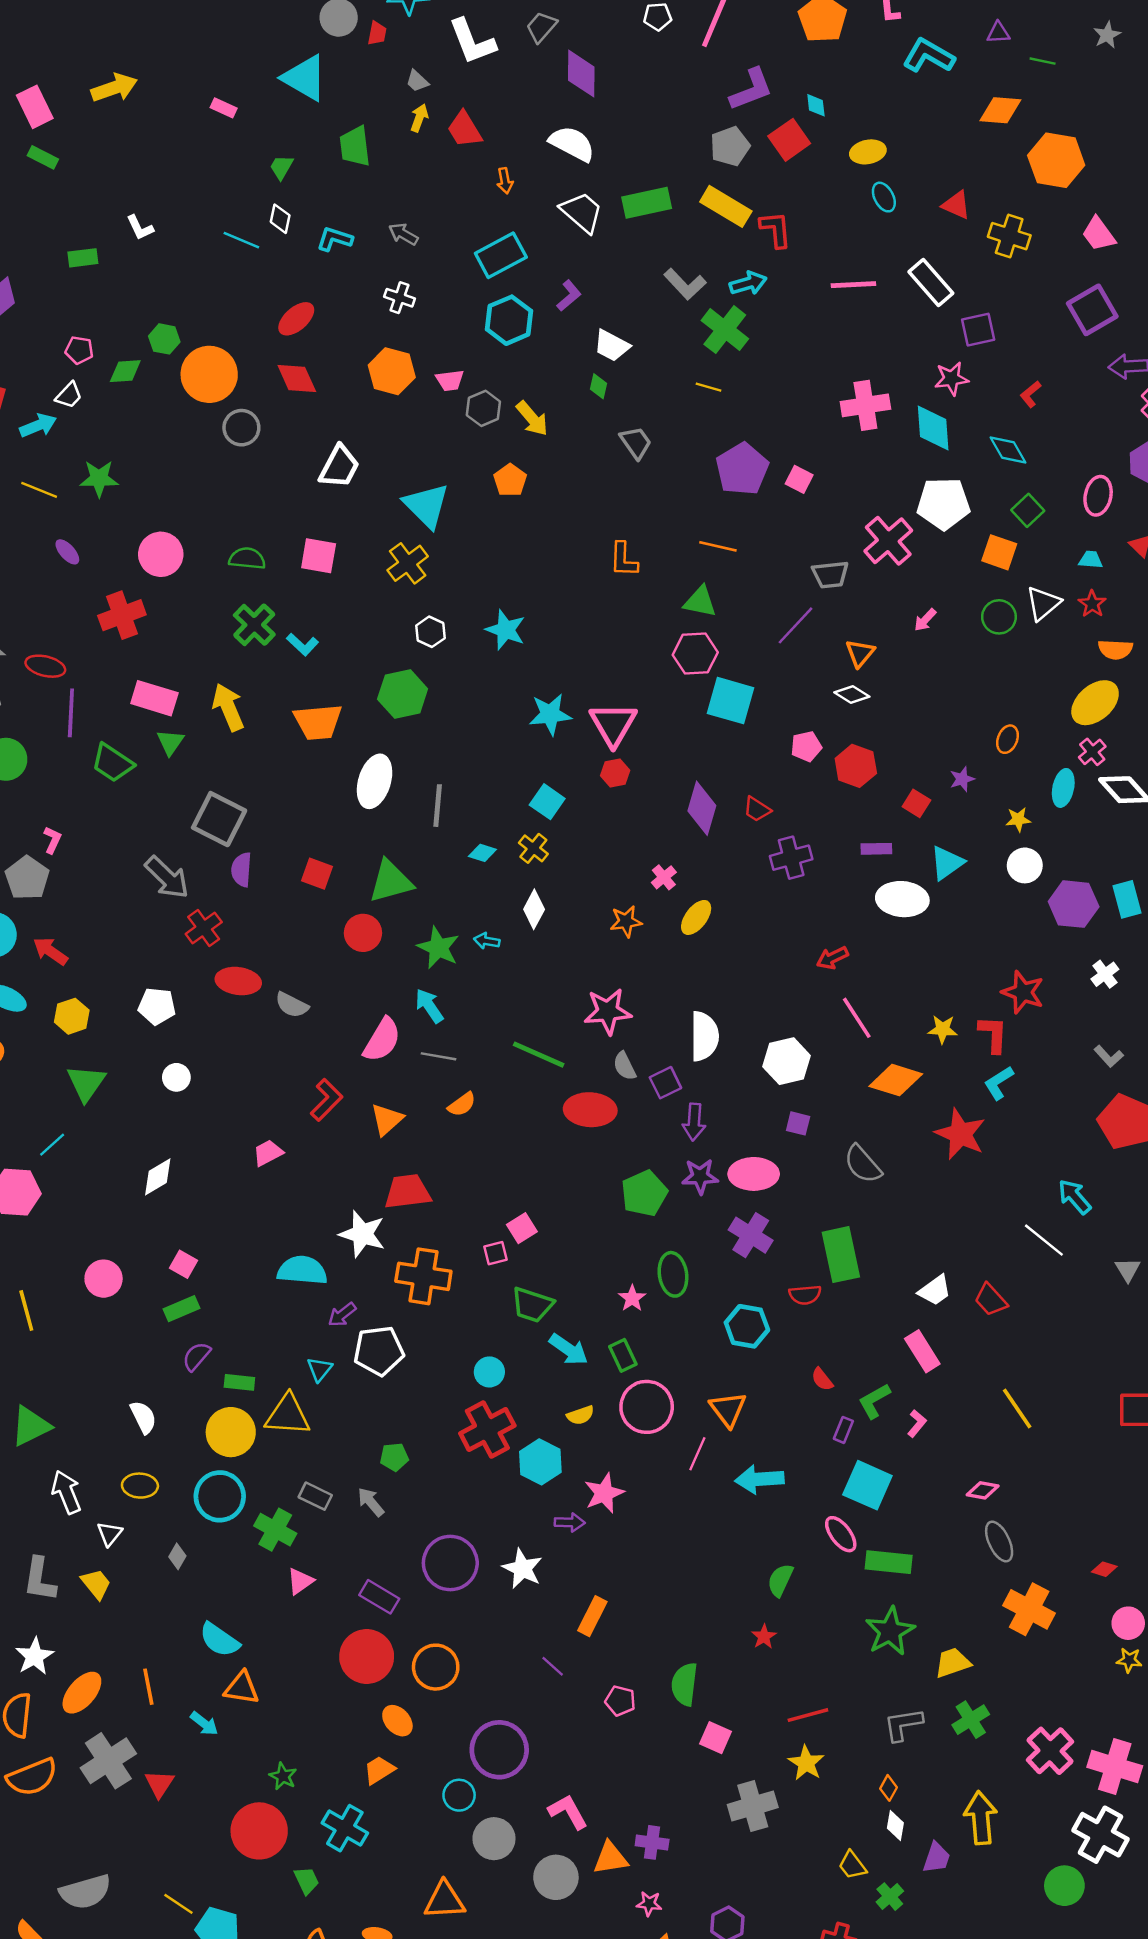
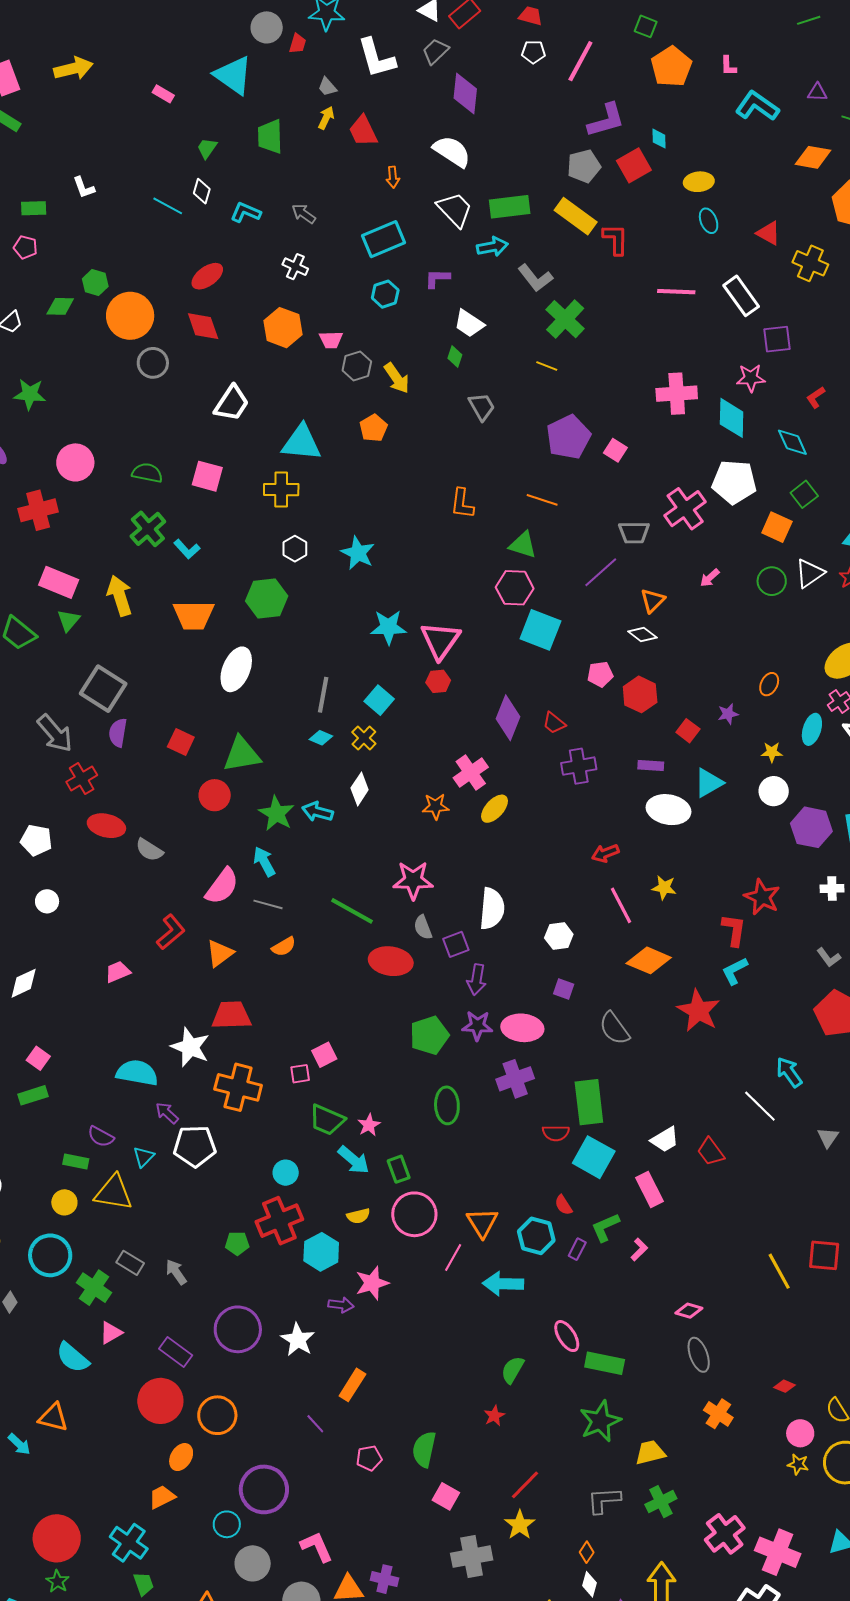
cyan arrow: (748, 283) -> (492, 247), moved
purple L-shape: (569, 296) -> (437, 278), turned -144
cyan hexagon: (509, 320) -> (385, 294), size x0.7
pink pentagon: (79, 350) -> (25, 247), moved
cyan triangle: (426, 506) -> (301, 443), turned -45
yellow cross: (408, 563) -> (281, 490), turned 32
gray line: (438, 806) -> (323, 695), moved
pink cross: (664, 877) -> (471, 773), size x1.6
cyan arrow: (487, 941) -> (317, 812), size x1.4
white cross: (1105, 974) -> (832, 888), turned 30
yellow star: (943, 1029) -> (664, 888), moved
white hexagon: (787, 1061) -> (559, 936), size x0.7
purple cross: (751, 1235) -> (515, 1079), turned 33
pink star: (632, 1298) -> (369, 1125), moved
purple arrow: (342, 1315) -> (167, 1113), turned 75
cyan hexagon: (747, 1326) -> (536, 1236), moved
purple semicircle: (196, 1356) -> (101, 1137), moved, turned -108
yellow line: (1017, 1408) -> (779, 1271), moved
yellow circle: (231, 1432) -> (64, 1202), size x0.6
green pentagon: (394, 1457) -> (237, 1243), moved
cyan square: (867, 1485) -> (594, 1157), moved
orange cross: (1029, 1609) -> (718, 1414), size x0.7
cyan semicircle: (219, 1640) -> (73, 1357), moved
pink pentagon: (620, 1701) -> (369, 1458), turned -30
red line: (808, 1715) -> (525, 1485), turned -36
orange ellipse: (397, 1721) -> (181, 1457), turned 68
green star: (283, 1776) -> (57, 1581), moved
green trapezoid: (307, 1880) -> (143, 1584), moved

